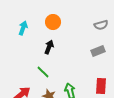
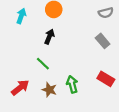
gray rectangle: (98, 51) -> (103, 41), turned 72
red rectangle: (101, 86) -> (106, 79), turned -63

